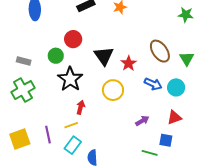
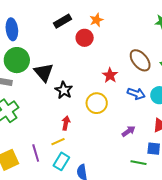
red circle: (73, 39) -> (85, 38), moved
green circle: (56, 56) -> (17, 60), moved, size x1.6
black triangle: (104, 56) -> (44, 72), moved
black star: (70, 79) -> (64, 90), moved, size x0.7

